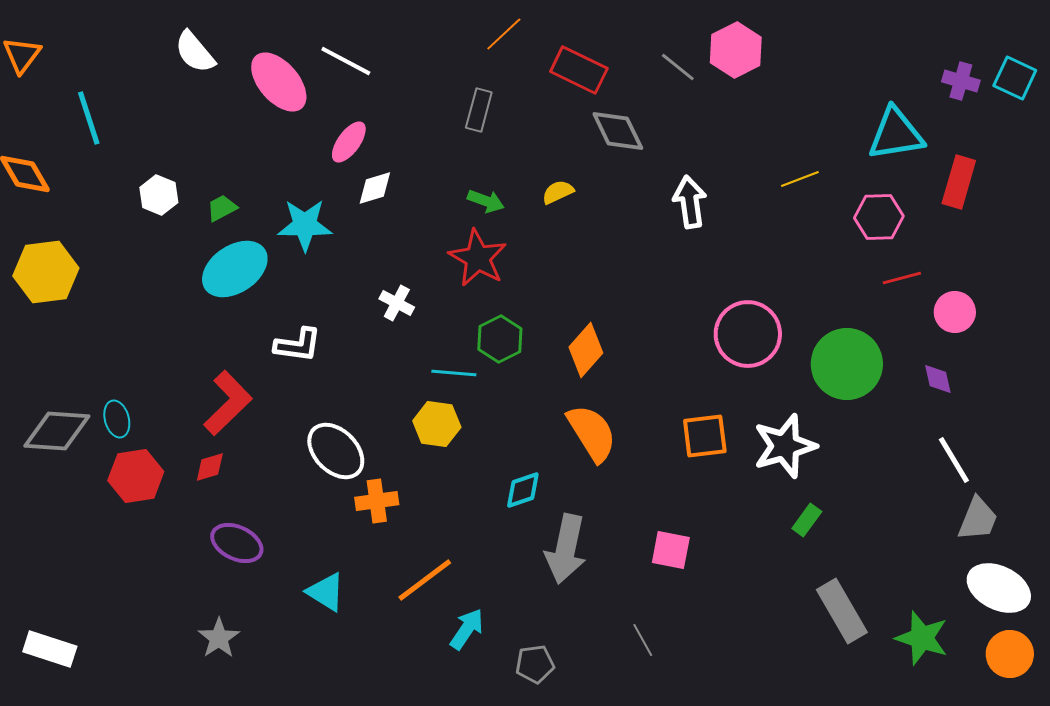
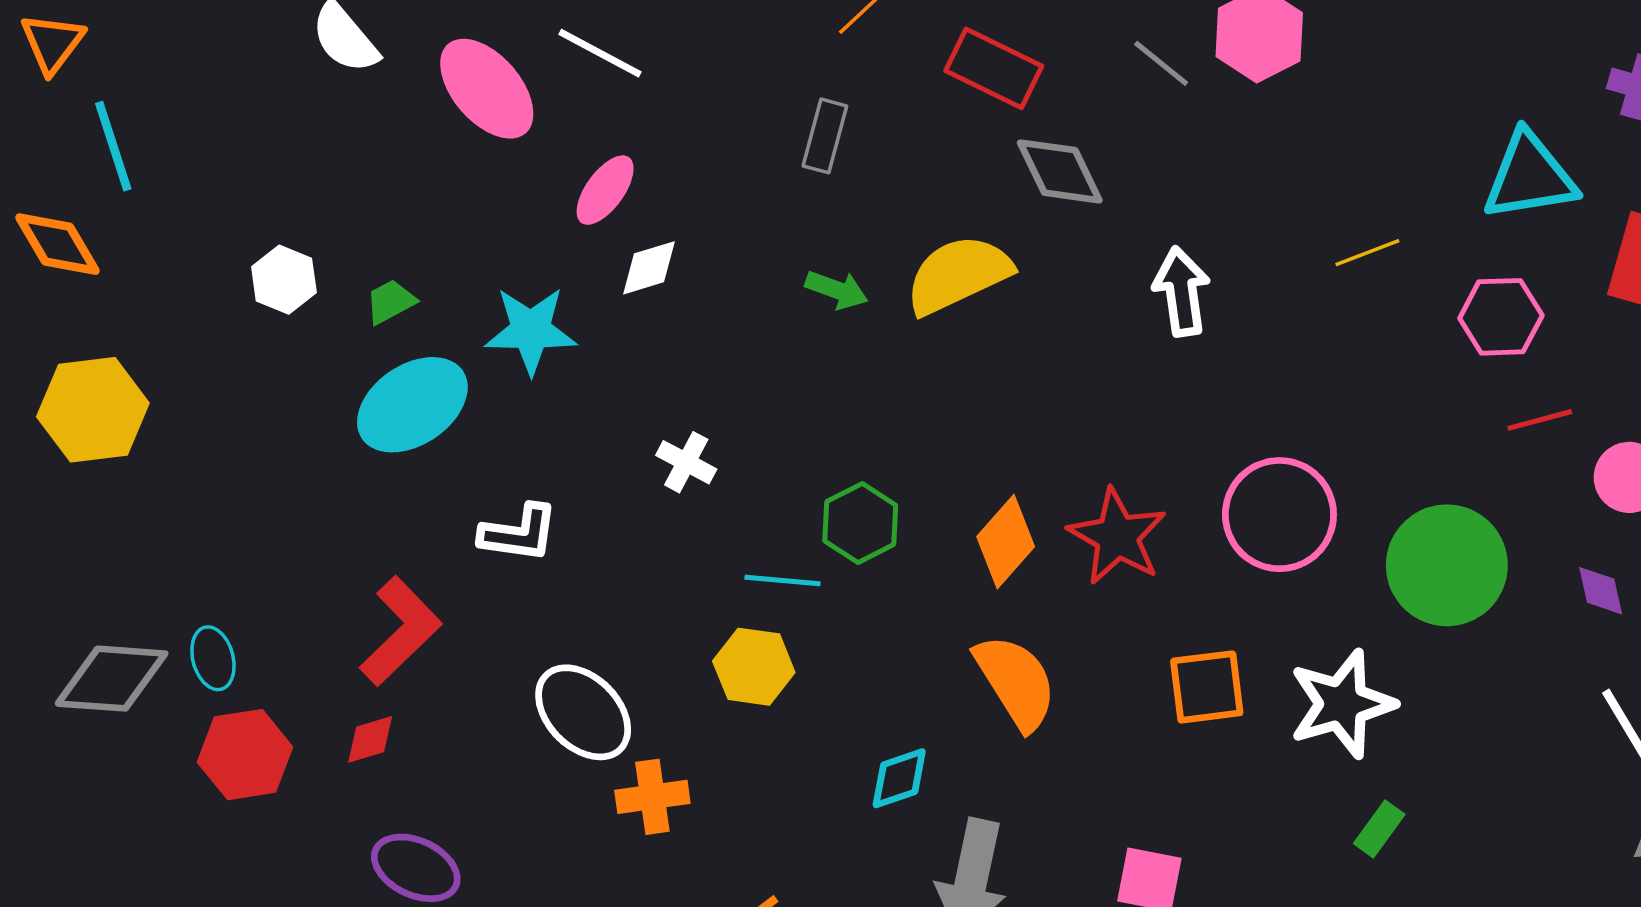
cyan line: (89, 118) -> (113, 146), moved
yellow semicircle: (558, 192) -> (958, 275), size x2.0
red star: (478, 258) -> (1117, 537), moved

